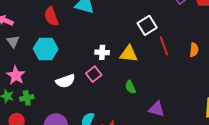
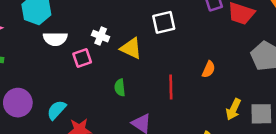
red line: (164, 46) -> (171, 87), moved
white semicircle: (65, 81) -> (55, 39), moved

